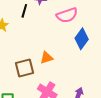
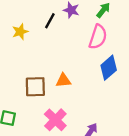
pink semicircle: (67, 15) -> (98, 37), turned -65

